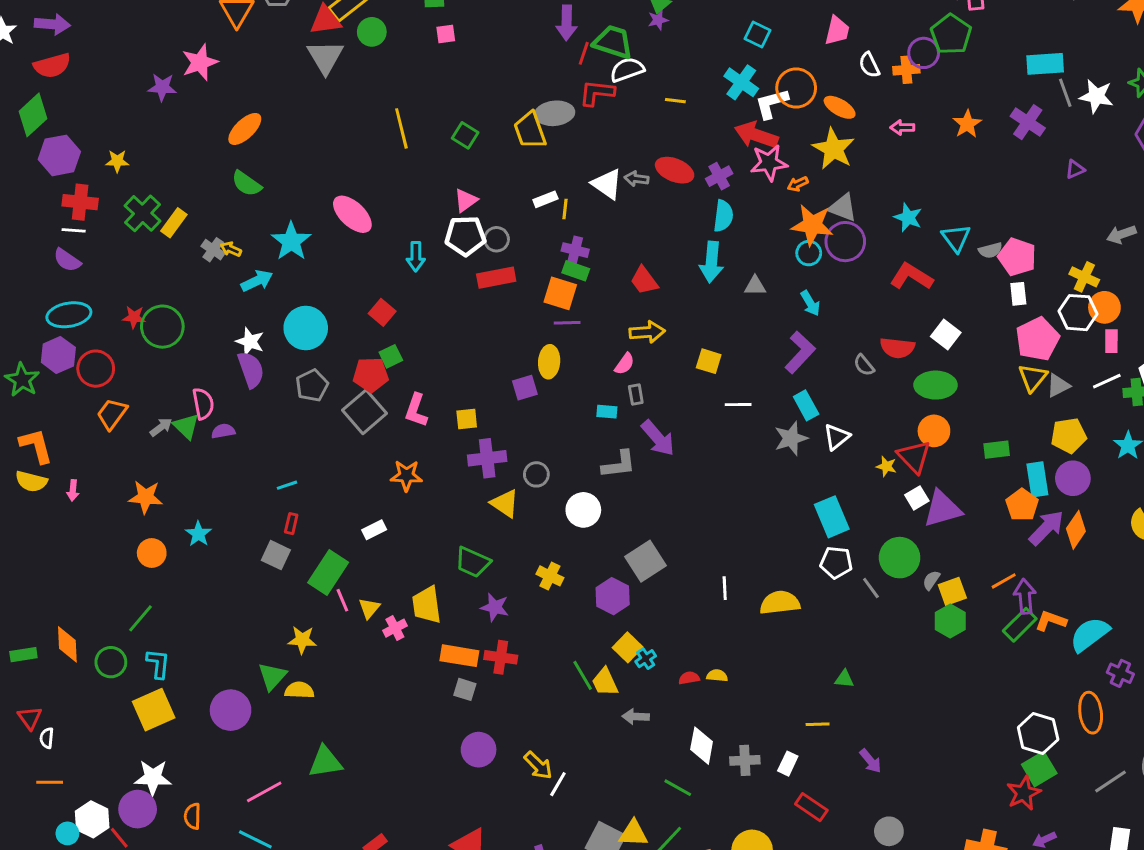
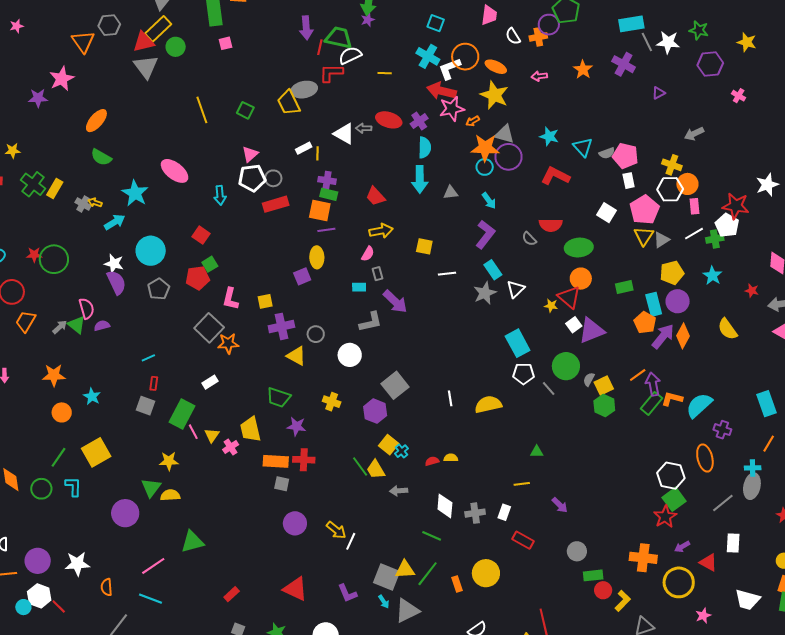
white square: (946, 334) -> (607, 213), moved
gray square: (364, 412) -> (209, 328), moved
yellow square: (154, 710) -> (96, 452), moved
purple circle: (138, 809) -> (38, 561), moved

